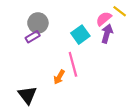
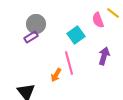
pink semicircle: (104, 19) -> (98, 20), turned -70
purple arrow: (107, 34) -> (104, 56), moved

